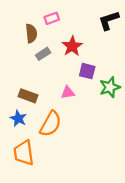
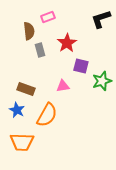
gray rectangle: (43, 54) -> (40, 50), turned -72
orange trapezoid: (24, 153) -> (22, 142), turned -80

